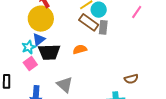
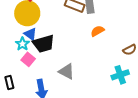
blue triangle: (39, 39) -> (30, 34), turned -32
orange semicircle: (80, 49) -> (97, 31), moved

